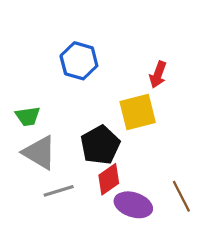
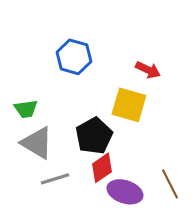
red arrow: (158, 75) -> (148, 70), turned -85
yellow square: (138, 112) -> (129, 105), turned 30

